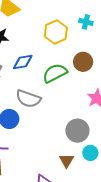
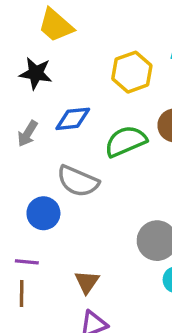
brown triangle: (67, 161) -> (87, 282), moved

